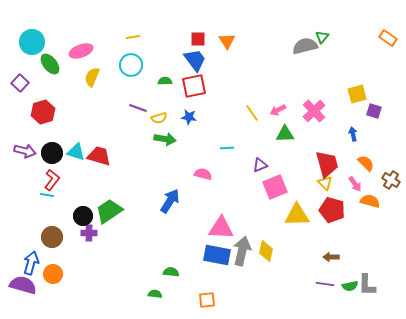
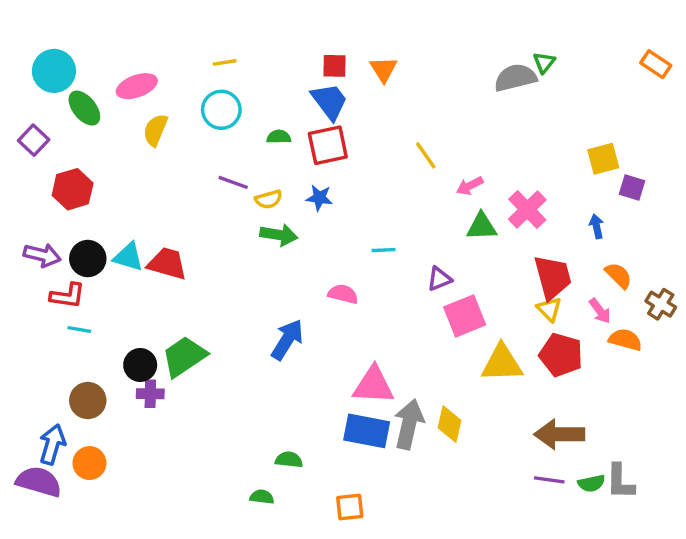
pink cross: (314, 111) -> (527, 209), moved
yellow line: (252, 113) -> (426, 155), moved
red L-shape: (52, 180) -> (67, 296), moved, turned 60
brown arrow: (331, 257) -> (559, 434), size x1.8

